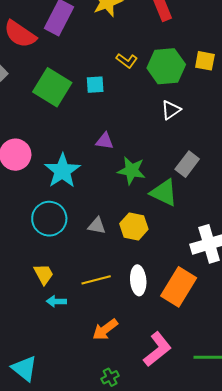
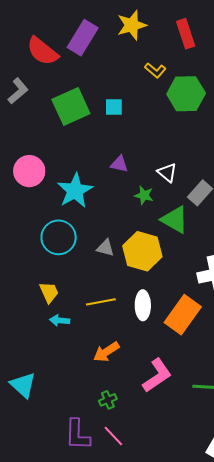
yellow L-shape: (127, 61) -> (155, 70), moved
green square: (52, 87) -> (71, 107), turned 30
white triangle: (171, 110) -> (167, 173), moved, turned -50
green star: (131, 171) -> (144, 195), size x0.7
yellow hexagon: (134, 226) -> (142, 251), size x1.4

